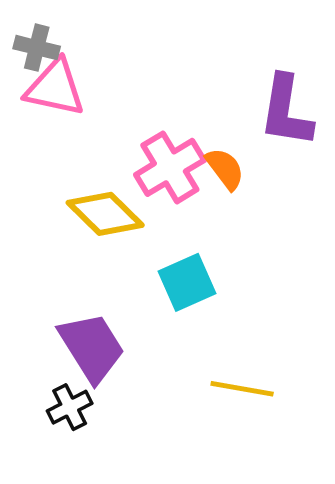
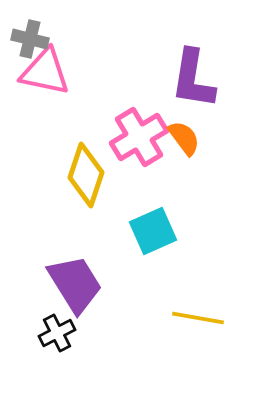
purple L-shape: (286, 111) -> (193, 79), moved
yellow diamond: (105, 214) -> (86, 175), turned 64

